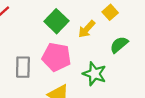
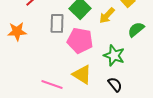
gray rectangle: (23, 67) -> (57, 23), moved

